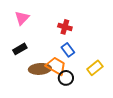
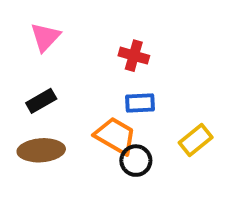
blue rectangle: (68, 50) -> (140, 103), turned -56
brown ellipse: (40, 69) -> (41, 150), moved

